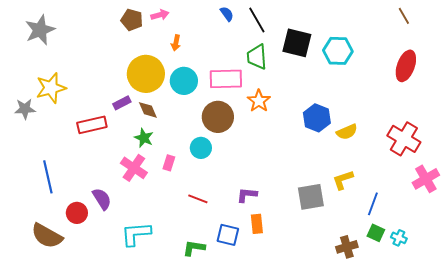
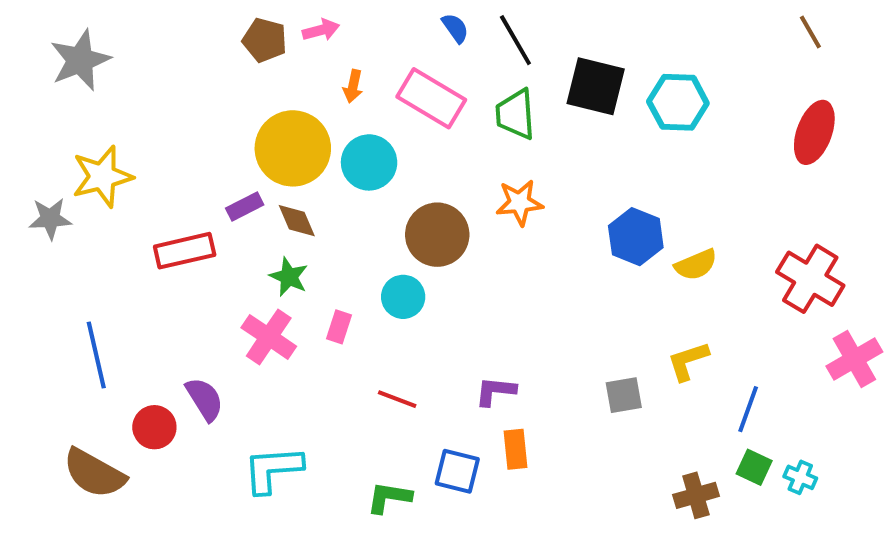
pink rectangle: (226, 79) -> (431, 98), moved, turned 32
orange star: (259, 101) -> (519, 203), turned 30
gray square: (311, 197) -> (624, 395), size x0.7

